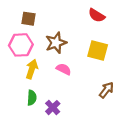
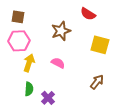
brown square: (29, 19) -> (18, 17), moved
brown star: (56, 43) -> (61, 31), moved
yellow square: (98, 50) -> (100, 45), moved

